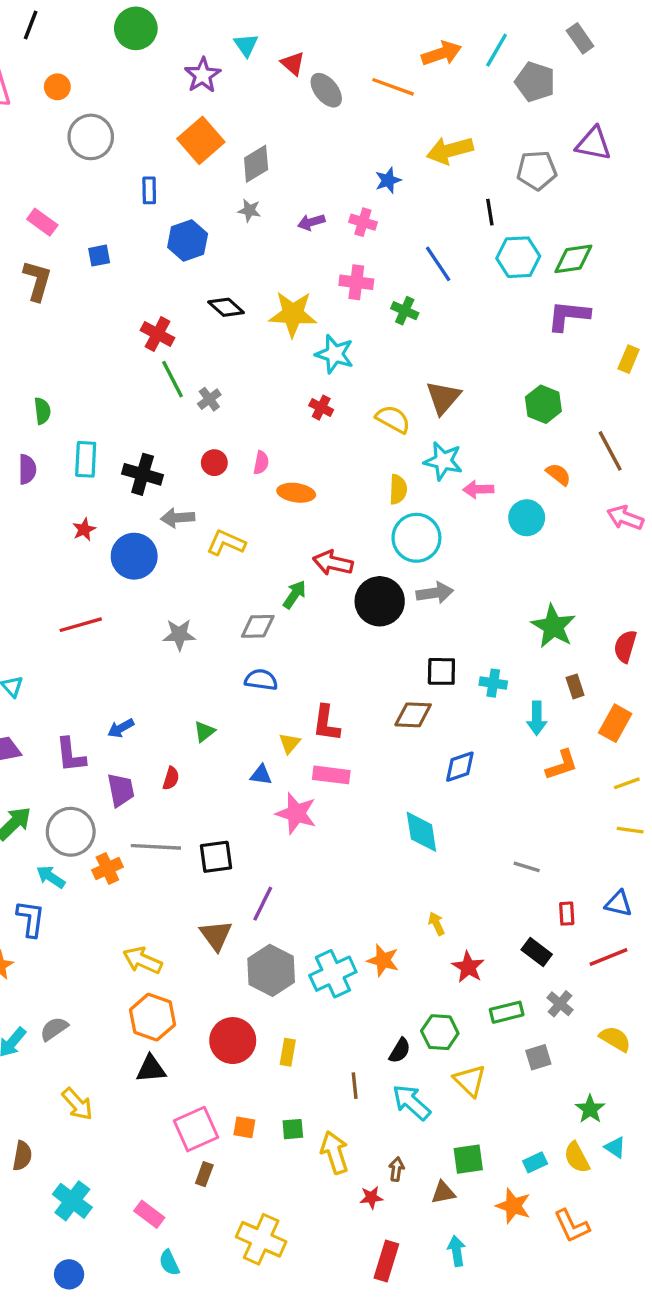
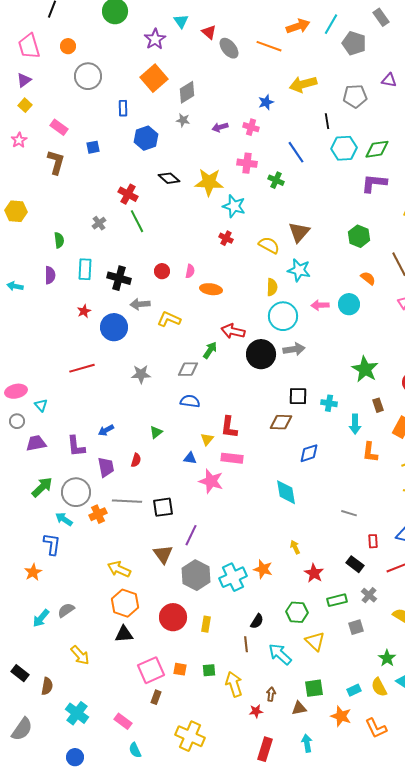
purple triangle: (593, 144) -> (389, 80), size x0.7
gray cross: (209, 399) -> (99, 223), moved
pink arrow: (478, 489) -> (320, 305), moved
orange L-shape: (562, 765) -> (370, 452), turned 115
black semicircle: (400, 1051) -> (257, 621), moved

